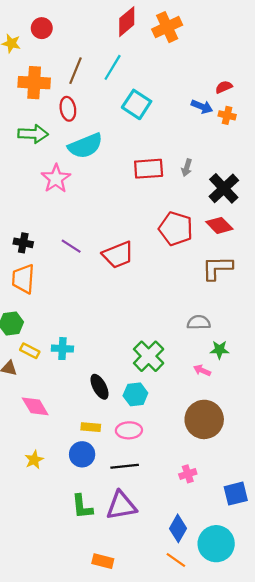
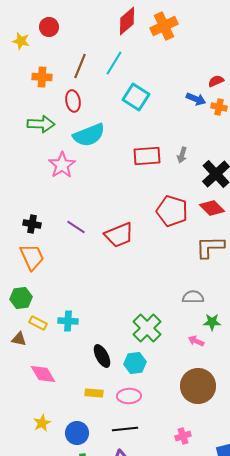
orange cross: (34, 83) -> (42, 77), size x0.7
orange trapezoid: (23, 279) -> (32, 257), turned 152
blue circle: (82, 454) -> (77, 433), moved

